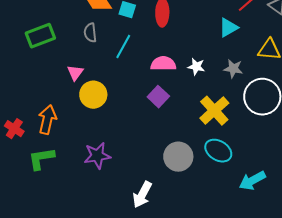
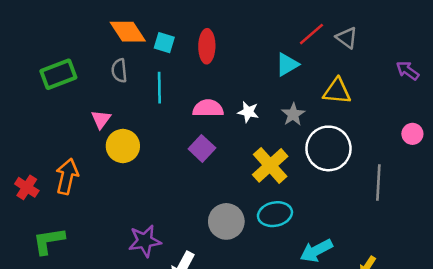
cyan line: (123, 47) -> (159, 88), turned -30
gray star: (233, 69) -> (293, 114), turned 30
cyan ellipse: (218, 151) -> (275, 214), turned -44
purple star: (97, 156) -> (145, 241), moved
green L-shape: (41, 159) -> (49, 241), moved

